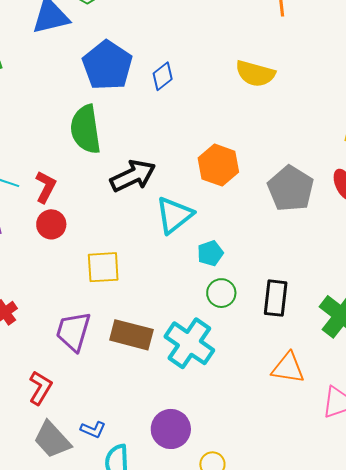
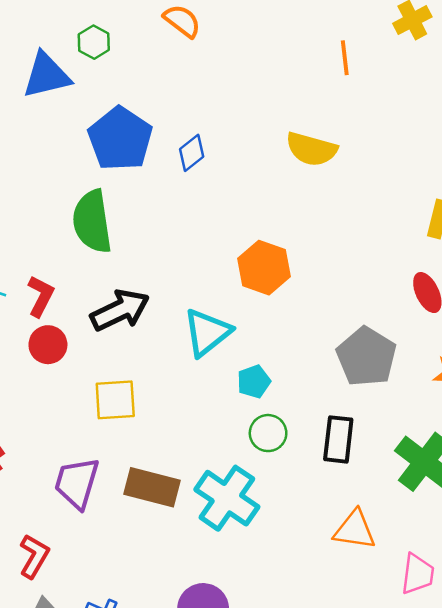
black arrow: (133, 176) -> (120, 310), moved
gray pentagon: (291, 189) -> (366, 357), moved

